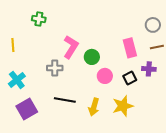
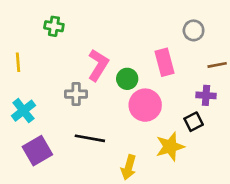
gray circle: (153, 25) -> (194, 30), moved
pink rectangle: (130, 48) -> (165, 62), moved
pink circle: (105, 76) -> (145, 105), size x1.5
black square: (130, 78) -> (194, 122), moved
yellow arrow: (94, 107) -> (129, 167), moved

